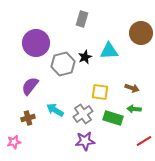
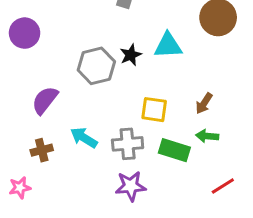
purple circle: (36, 43) -> (25, 33), moved, size x0.7
brown arrow: (132, 88) -> (204, 103), turned 104
gray cross: (83, 114) -> (128, 144), turned 30

